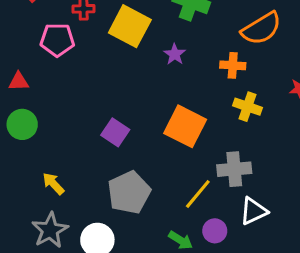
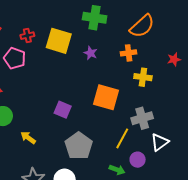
pink pentagon: (57, 40) -> (15, 58), turned 30
yellow arrow: (53, 184) -> (28, 138), moved

